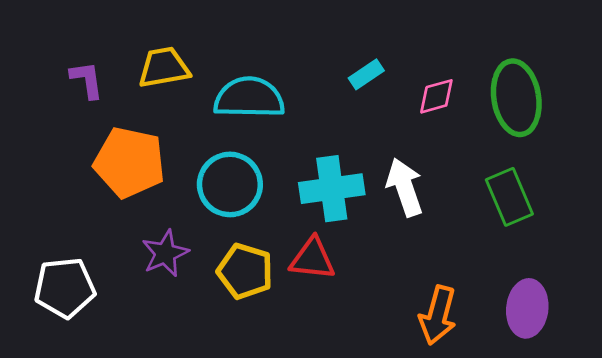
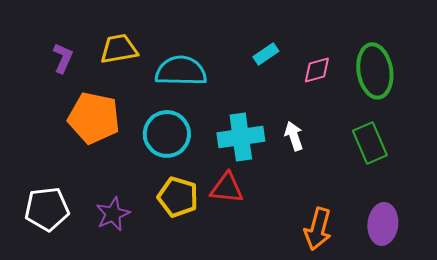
purple L-shape: (87, 80) -> (63, 58), turned 32
white arrow: (405, 187) -> (294, 136), size x0.7
purple star: (165, 253) -> (113, 214), moved

